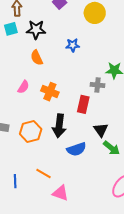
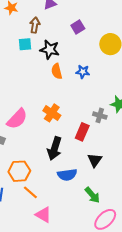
orange semicircle: (37, 58) -> (57, 71), moved
pink semicircle: (23, 87) -> (17, 119), moved, size x1.6
orange hexagon: (31, 132) -> (19, 171), moved
green arrow: (111, 148) -> (92, 195), moved

